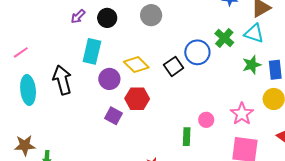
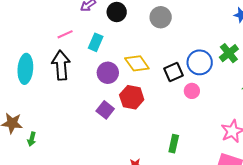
cyan rectangle: (92, 51) -> (96, 42), size x0.7
pink line: (21, 52) -> (65, 34), moved
pink circle: (206, 120) -> (192, 91), moved

